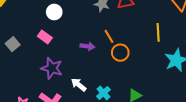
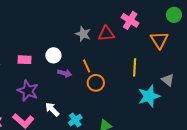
white circle: (54, 12) -> (53, 55), moved
pink rectangle: (45, 37) -> (25, 60), turned -40

